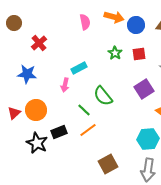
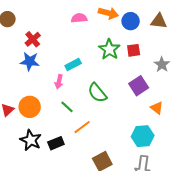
pink semicircle: (85, 22) -> (79, 18), turned -84
green star: (115, 53) -> (109, 49), size x1.5
blue star: (27, 74) -> (30, 61), moved
green line: (84, 110) -> (67, 107), moved
black rectangle: (59, 132) -> (56, 143), moved

